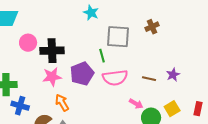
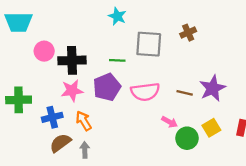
green line: (102, 56) -> (117, 60), moved, turned -72
purple star: (173, 75) -> (213, 88), size x1.6
blue cross: (20, 106) -> (52, 117), moved, turned -30

